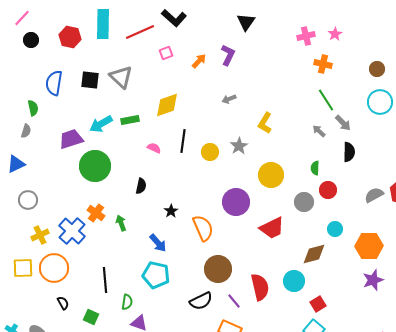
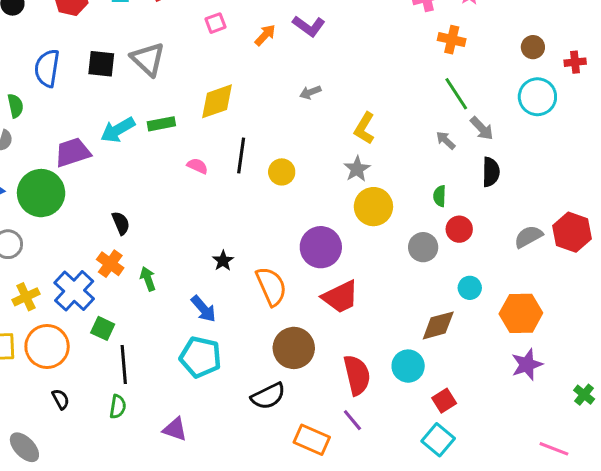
purple L-shape: (228, 55) -> (309, 26), turned 100
gray star: (239, 146) -> (357, 169), moved
green circle: (95, 166) -> (41, 193), moved
black semicircle: (141, 186) -> (121, 223), moved, turned -35
red trapezoid: (272, 228) -> (340, 297), moved
purple line: (234, 301) -> (352, 420), moved
green semicircle: (127, 302) -> (118, 407), moved
green square: (91, 317) -> (103, 328), moved

